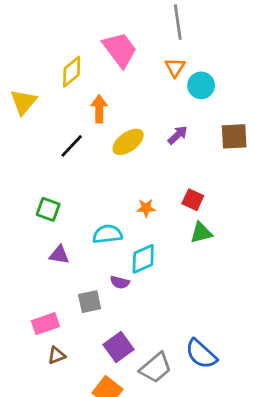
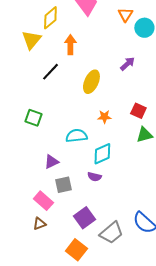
yellow triangle: (23, 102) -> (31, 40), moved
yellow ellipse: (128, 142) -> (91, 82), moved, turned -30
purple triangle: (59, 255) -> (51, 162), moved, turned -35
purple semicircle: (120, 282) -> (94, 177), moved
pink rectangle: (45, 324) -> (43, 201), moved, turned 60

